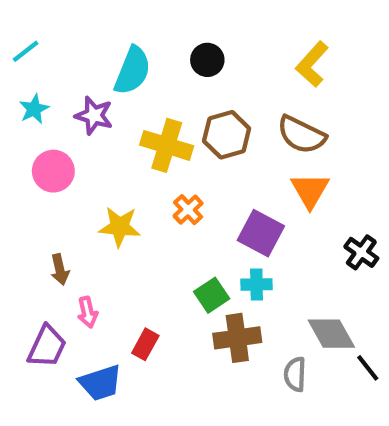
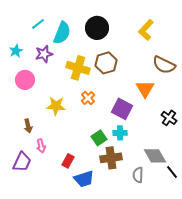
cyan line: (26, 51) -> (38, 24), moved
black circle: (207, 60) -> (97, 28), size x1.5
purple star: (94, 115) -> (44, 54), turned -30
brown semicircle: (301, 135) -> (164, 65), moved
blue trapezoid: (100, 383) -> (84, 179), moved

